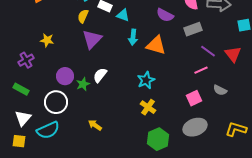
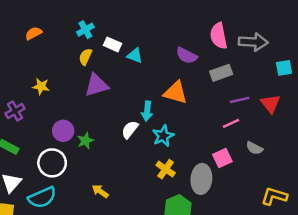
cyan arrow: (133, 37) -> (147, 111), moved
purple triangle: (92, 39) -> (96, 85), turned 30
purple line: (208, 51) -> (240, 100), turned -49
white semicircle: (100, 75) -> (130, 130), moved
gray ellipse: (195, 127) -> (201, 179), moved, turned -65

